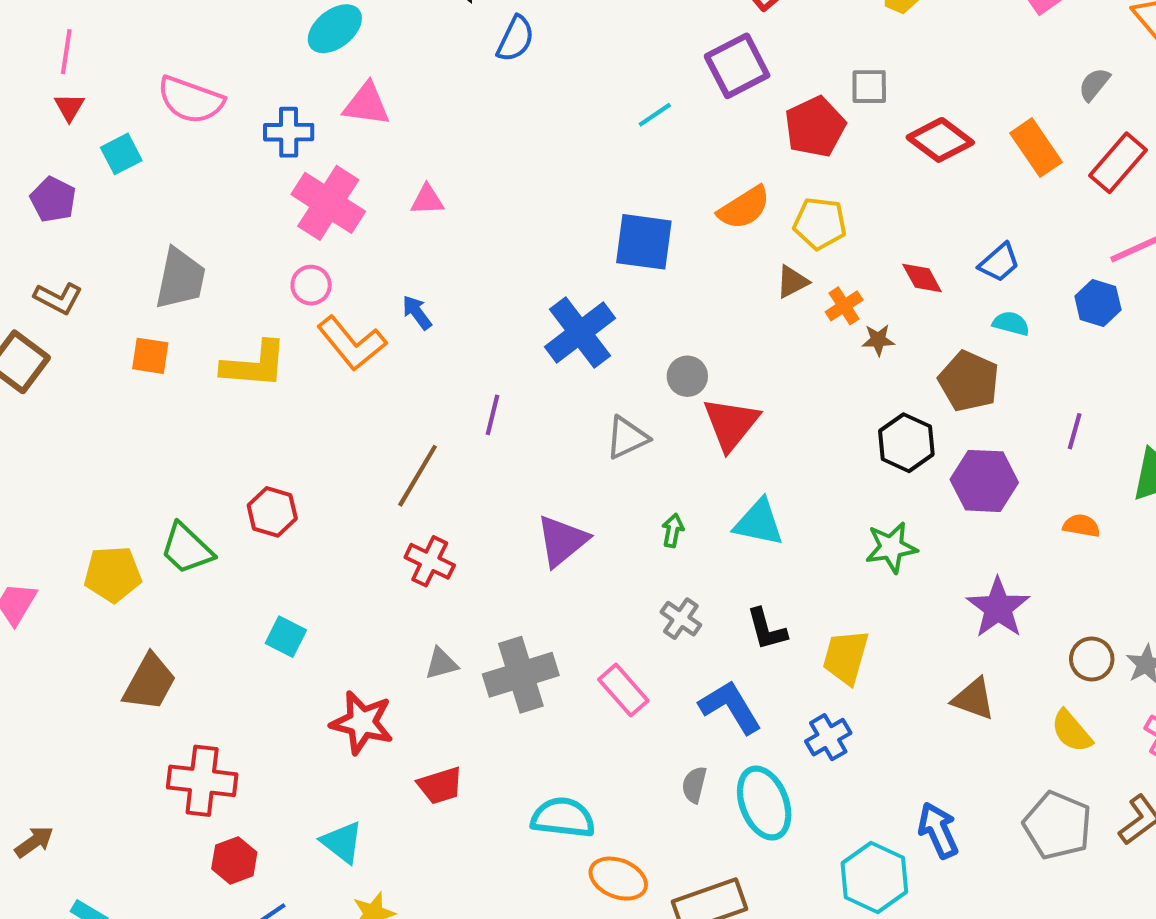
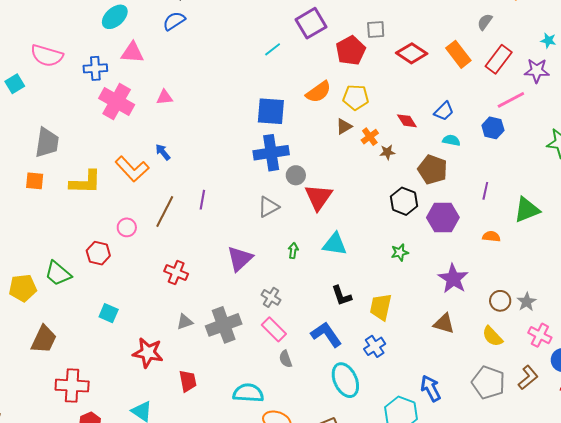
blue semicircle: (516, 39) -> (174, 21), moved, turned -145
pink circle: (311, 285) -> (127, 227), moved
blue cross: (580, 332) -> (271, 153), moved, turned 32
brown line: (418, 476) -> (165, 212), moved
green star: (891, 547) -> (400, 252), size x0.7
gray cross: (681, 619) -> (271, 297), moved
gray semicircle: (694, 785) -> (285, 359), moved, turned -30
red trapezoid: (440, 786) -> (188, 381), turned -80

